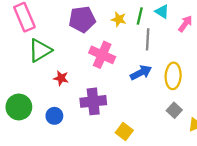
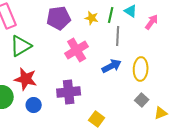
pink cross: (102, 55) -> (77, 50), turned 35
red star: (61, 78) -> (26, 79), moved, size x1.6

